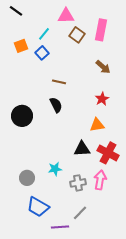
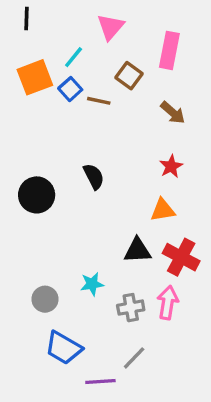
black line: (16, 11) -> (27, 18), turned 56
pink triangle: (66, 16) -> (111, 27), turned -48
brown square: (77, 35) -> (129, 76), moved
orange square: (21, 46) -> (35, 77), size x1.5
brown line: (59, 82) -> (99, 101), moved

